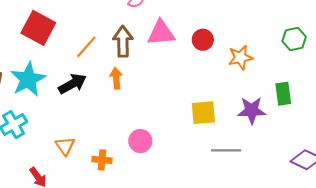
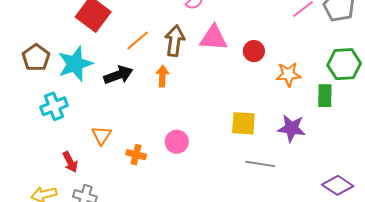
green hexagon: (294, 39) -> (344, 64), size x1.4
green rectangle: (283, 94) -> (325, 96), moved

